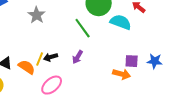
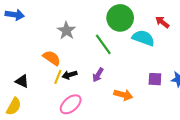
gray star: (37, 15) -> (66, 31), moved
orange semicircle: (27, 67) -> (52, 58), moved
orange arrow: (122, 74) -> (123, 95), moved

